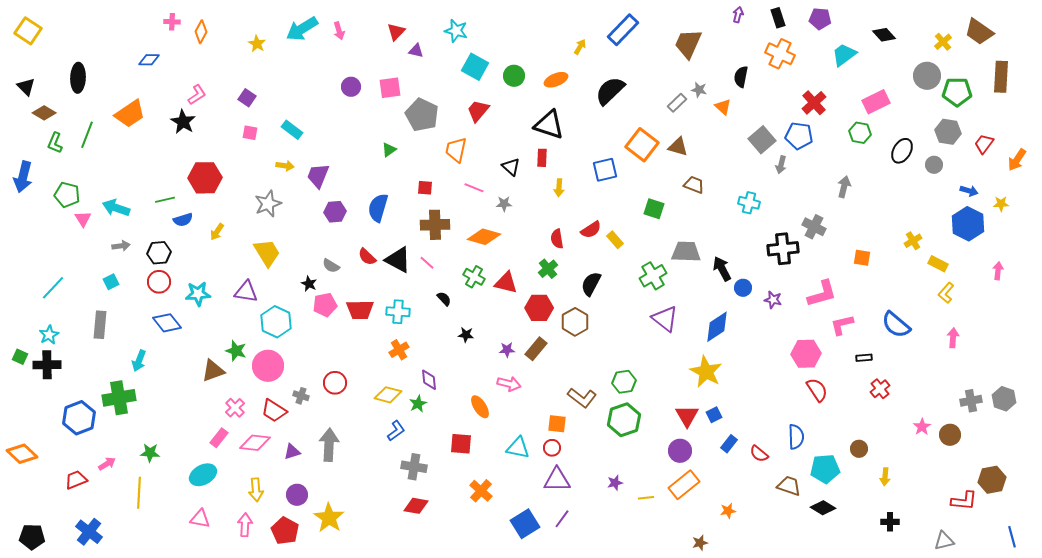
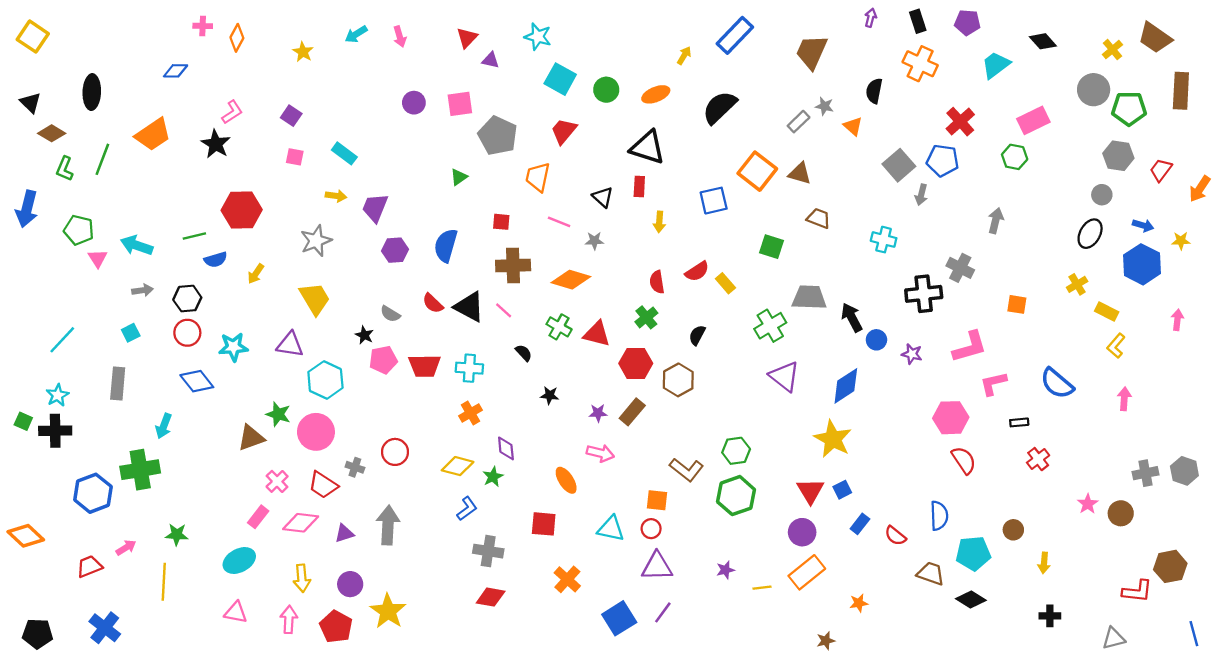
cyan arrow: (302, 29) -> (356, 34), size x0.6
black ellipse: (902, 151) -> (1090, 234), moved
black semicircle: (591, 284) -> (697, 335), size x0.7

